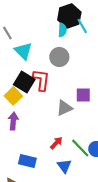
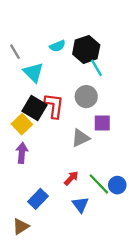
black hexagon: (69, 16) -> (86, 49), moved
cyan line: (82, 26) -> (97, 68), moved
cyan semicircle: (62, 30) -> (57, 46), moved, turned 64
gray circle: (59, 57) -> (86, 97), moved
blue rectangle: (27, 161) -> (38, 199), turned -60

